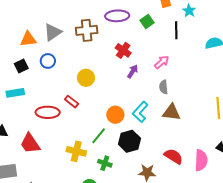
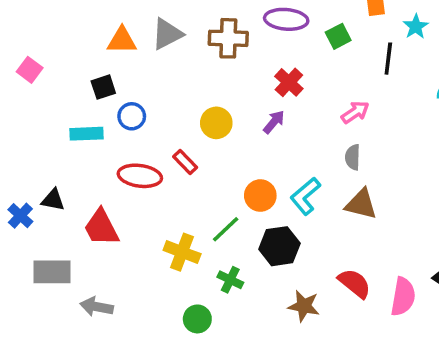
blue circle: (48, 61) -> (132, 116), moved
purple arrow: (133, 71) -> (274, 122), moved

